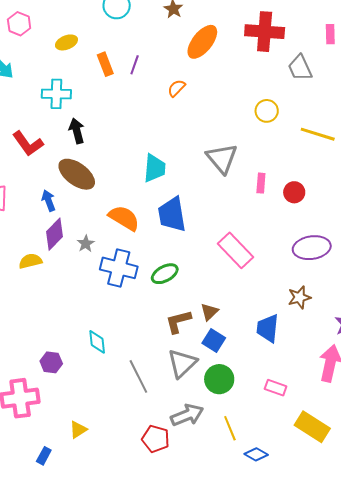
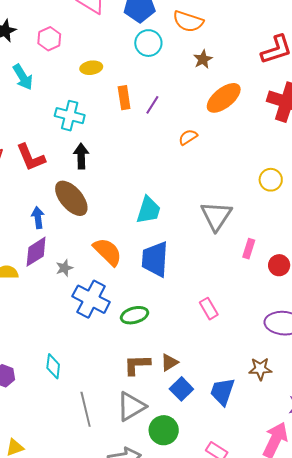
pink rectangle: (236, 250) -> (209, 309), size x0.6
blue square: (214, 341) -> (181, 389), moved

